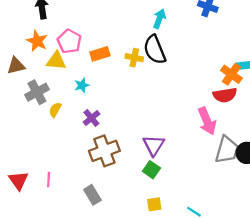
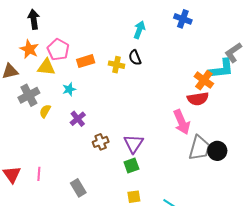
black semicircle: (155, 50) -> (135, 58), size x0.6
brown cross: (104, 151) -> (101, 142), moved, size x0.6
green square: (151, 170) -> (131, 166), turned 35

